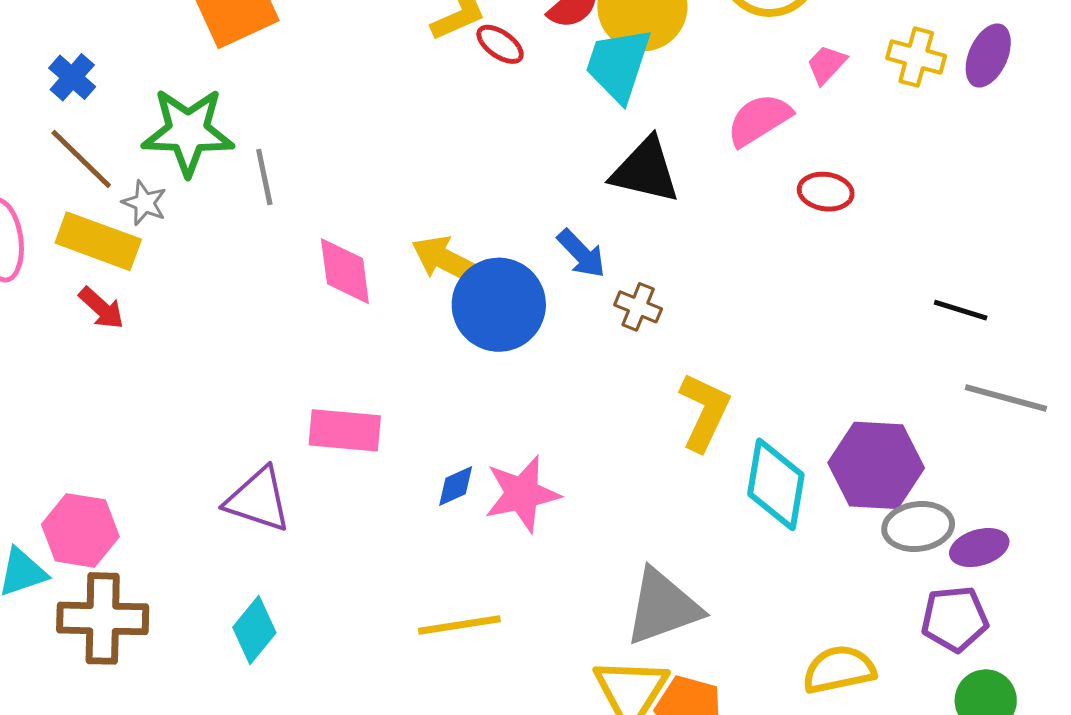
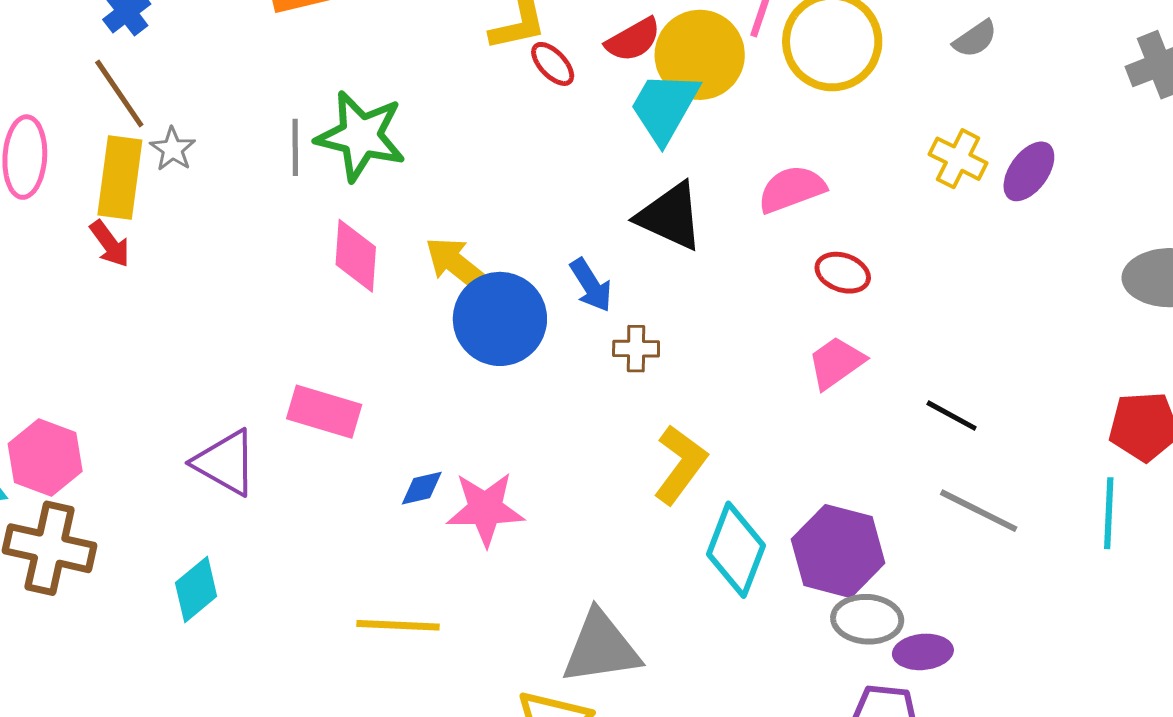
pink trapezoid: (826, 64) -> (836, 363), moved, size x1.4
green star: (188, 132) -> (361, 136), moved
yellow rectangle: (98, 241) -> (120, 178), turned 66
brown cross: (638, 307) -> (636, 349), turned -33

